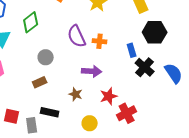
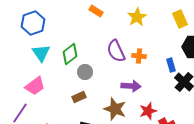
green diamond: (31, 22) -> (70, 54), moved
brown star: (76, 94) -> (115, 109), size x1.6

